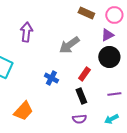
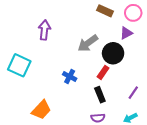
black circle: (109, 57) -> (113, 53), moved
purple line: (114, 94) -> (133, 93), turned -48

